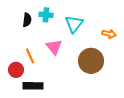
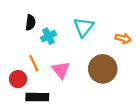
cyan cross: (46, 15) -> (49, 36), moved, turned -32
pink triangle: (54, 47) -> (61, 70), moved

